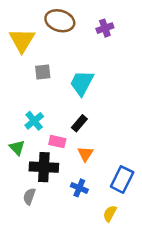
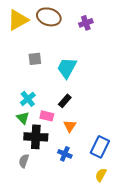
yellow triangle: (22, 40) -> (18, 20), moved, turned 30
green triangle: (17, 148) -> (23, 118), moved
yellow semicircle: (110, 214) -> (101, 175), moved

